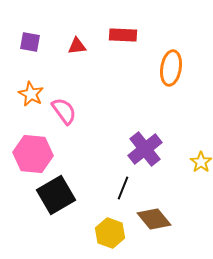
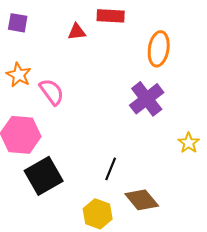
red triangle: (77, 46) -> (77, 32), moved
purple cross: (145, 149) -> (147, 99), moved

